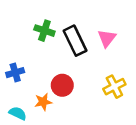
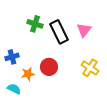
yellow cross: (114, 87) -> (90, 68), turned -30
orange star: (43, 102) -> (28, 74), moved

